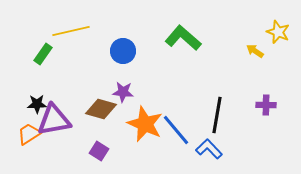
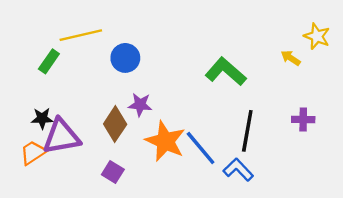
green L-shape: (183, 38) -> (226, 72), moved
blue circle: (123, 51) -> (125, 58), moved
brown diamond: (101, 109) -> (115, 124), turned -72

